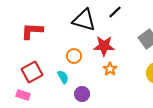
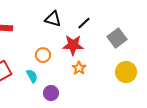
black line: (115, 12) -> (84, 23), moved
black triangle: (84, 20) -> (53, 19), size x0.7

